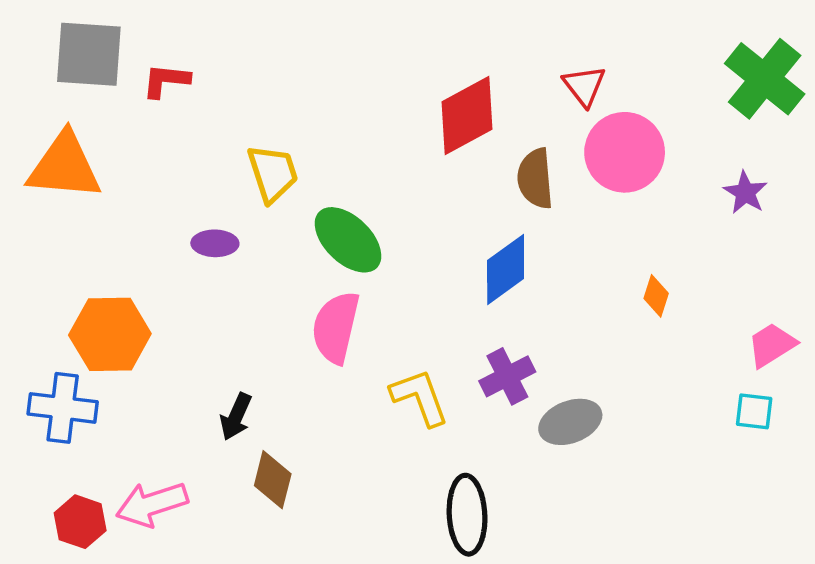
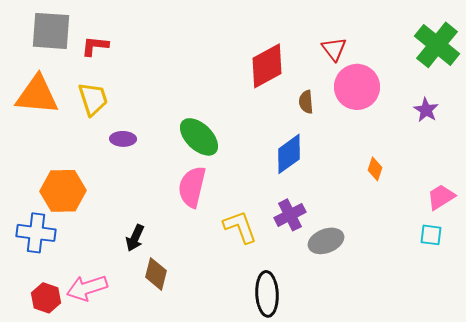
yellow trapezoid: (273, 173) -> (93, 99), moved
brown semicircle: (535, 179) -> (306, 102), size x0.7

